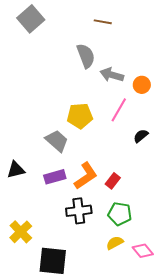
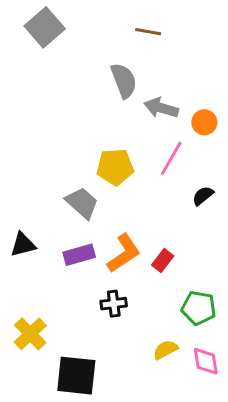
black cross: (79, 211) -> (114, 304), size x0.7
green pentagon: (120, 214) -> (199, 308), moved
pink diamond: (143, 251) -> (206, 361), turned 30

